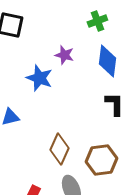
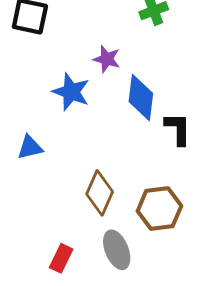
blue diamond: (107, 61) -> (141, 98), moved

